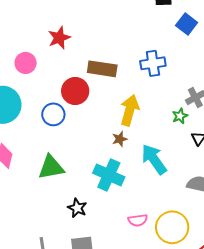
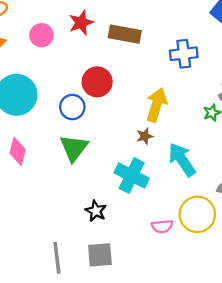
pink circle: (26, 63) -> (42, 35), moved
brown rectangle: (102, 69) -> (125, 34), moved
green triangle: (51, 167) -> (74, 148), moved, turned -44
yellow circle: (172, 227) -> (197, 214), moved

